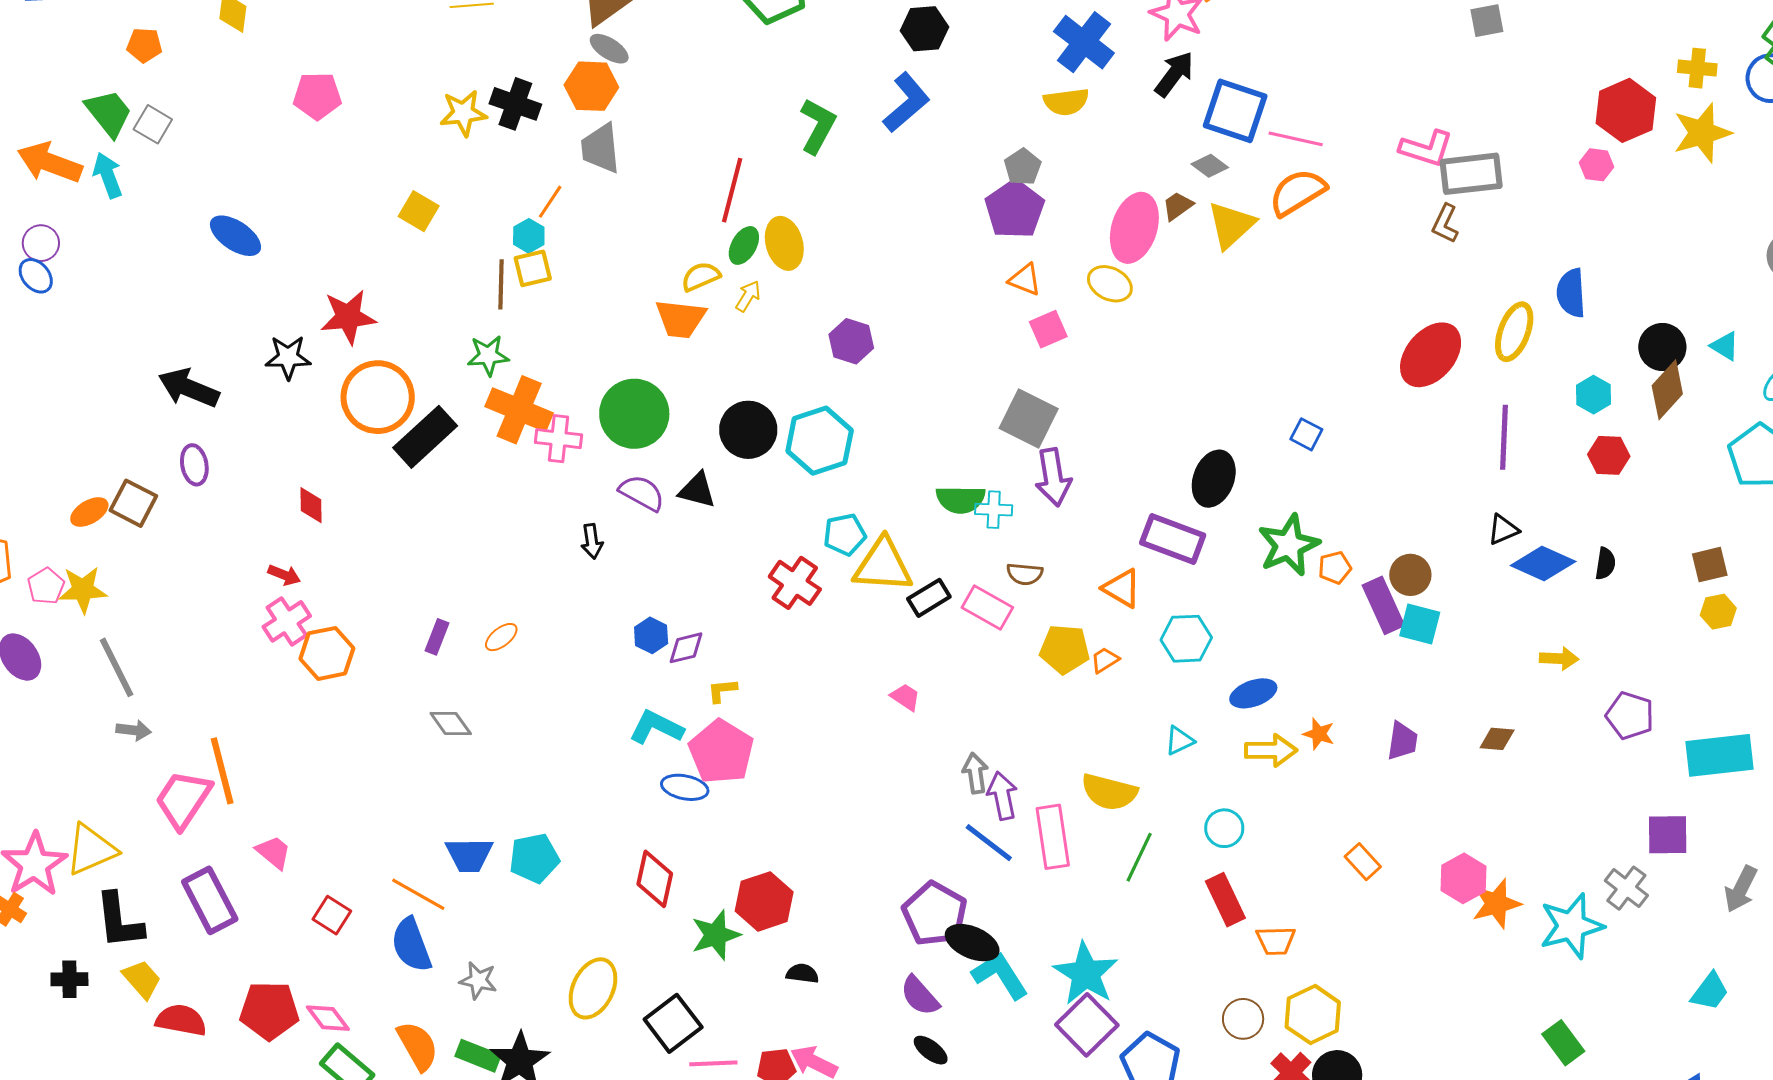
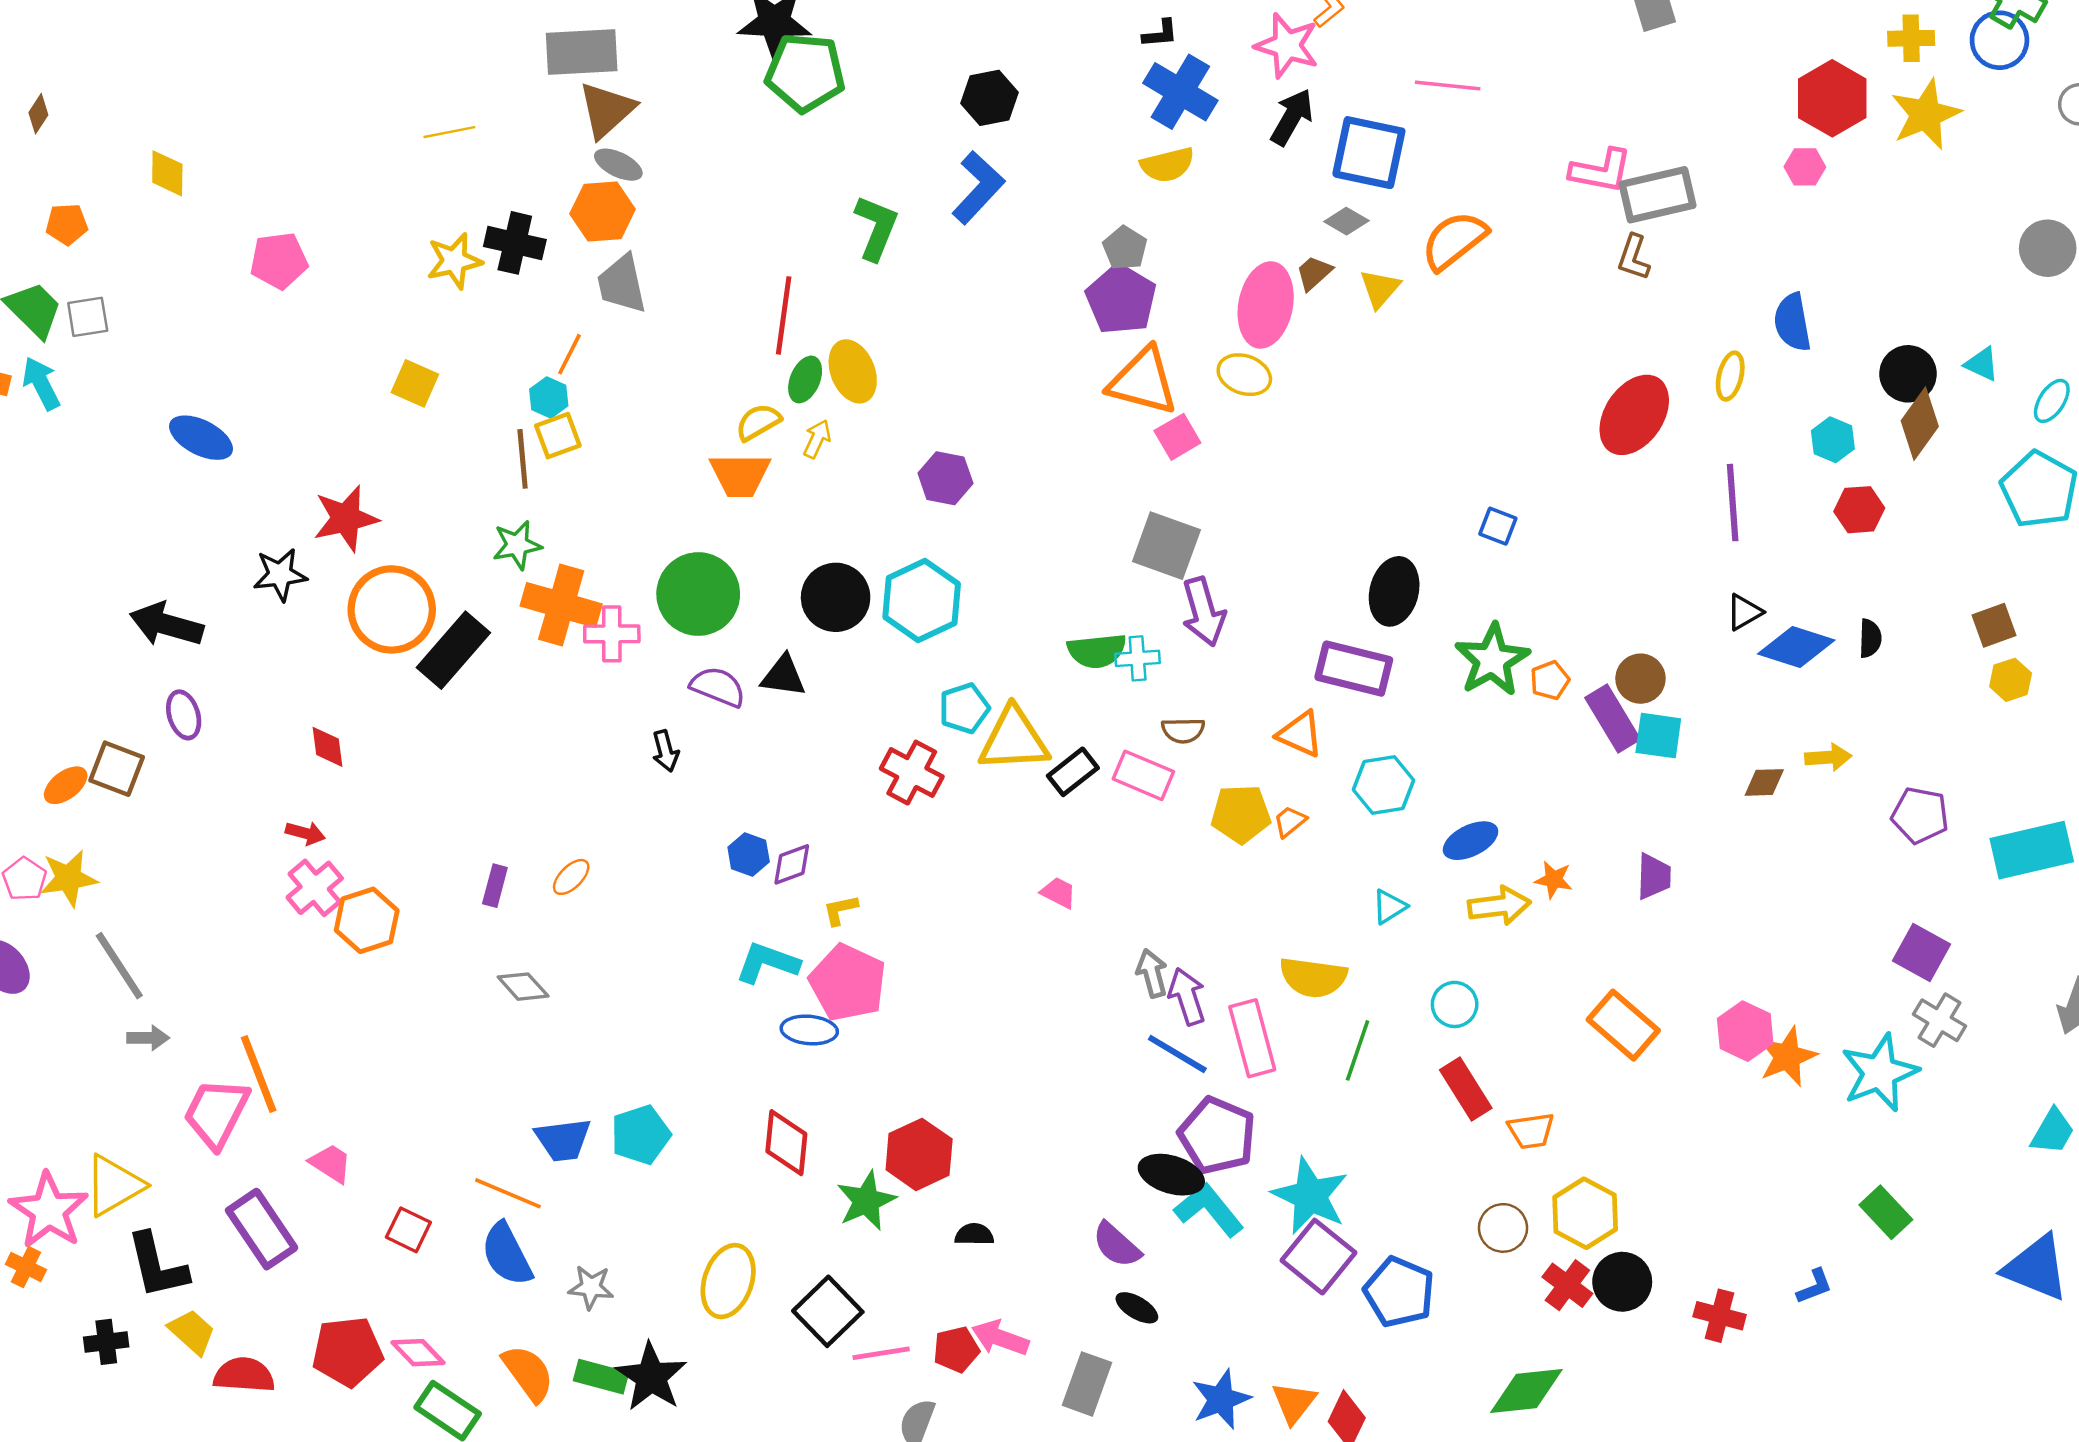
gray square: (153, 124) -> (88, 317), turned -33
pink line: (1296, 139) -> (1448, 85), moved
yellow triangle: (1231, 225) -> (1380, 288), size x0.7
orange triangle: (1025, 280) -> (1143, 381), size x1.8
yellow ellipse: (1514, 332) -> (1730, 376), size x0.7
brown diamond: (1497, 739) -> (1764, 782), moved
purple square: (1668, 835) -> (1921, 953), moved, turned 36
orange rectangle: (1363, 862) -> (1623, 1025), size x1.6
purple pentagon: (935, 914) -> (1217, 1136), moved

